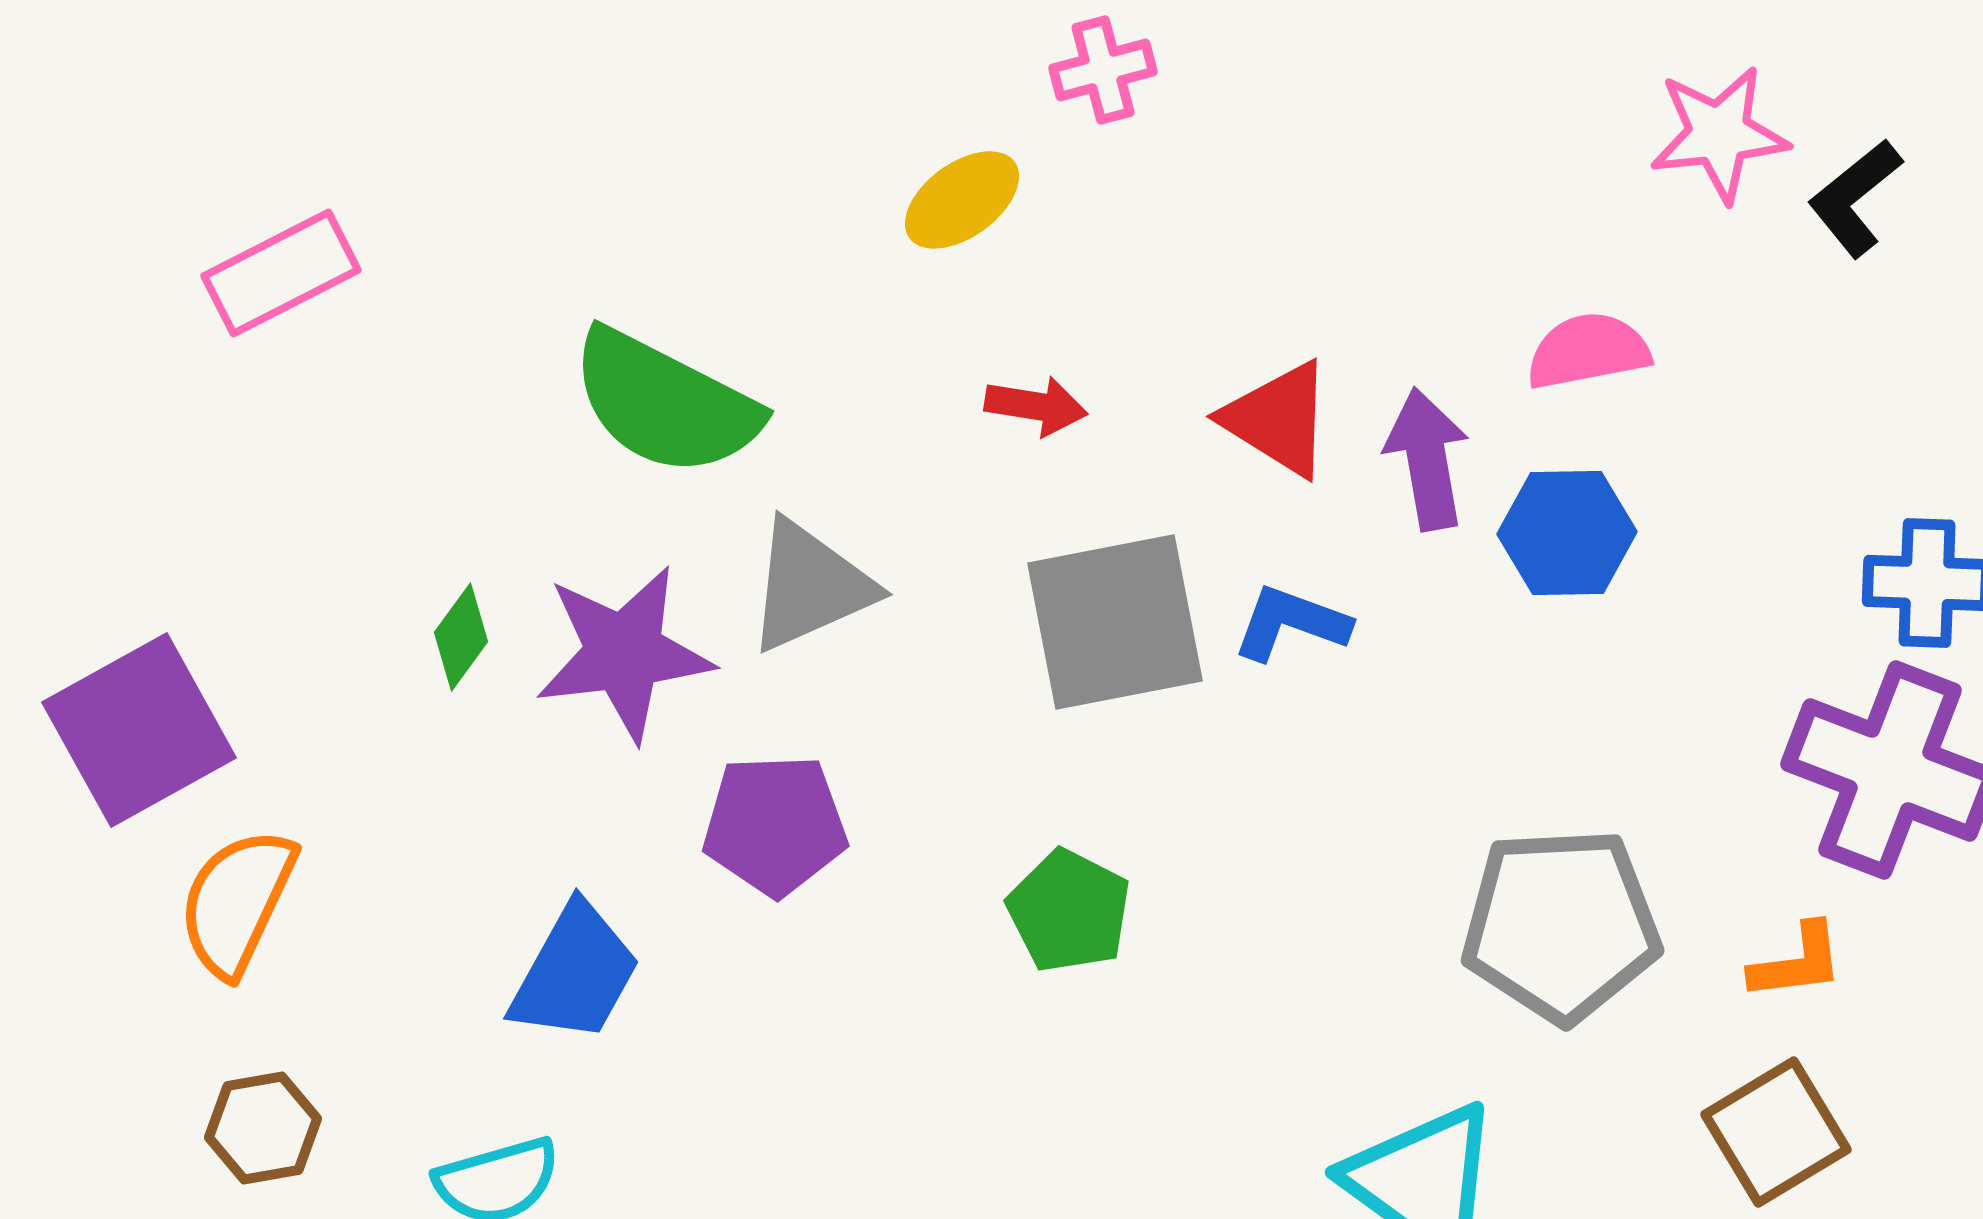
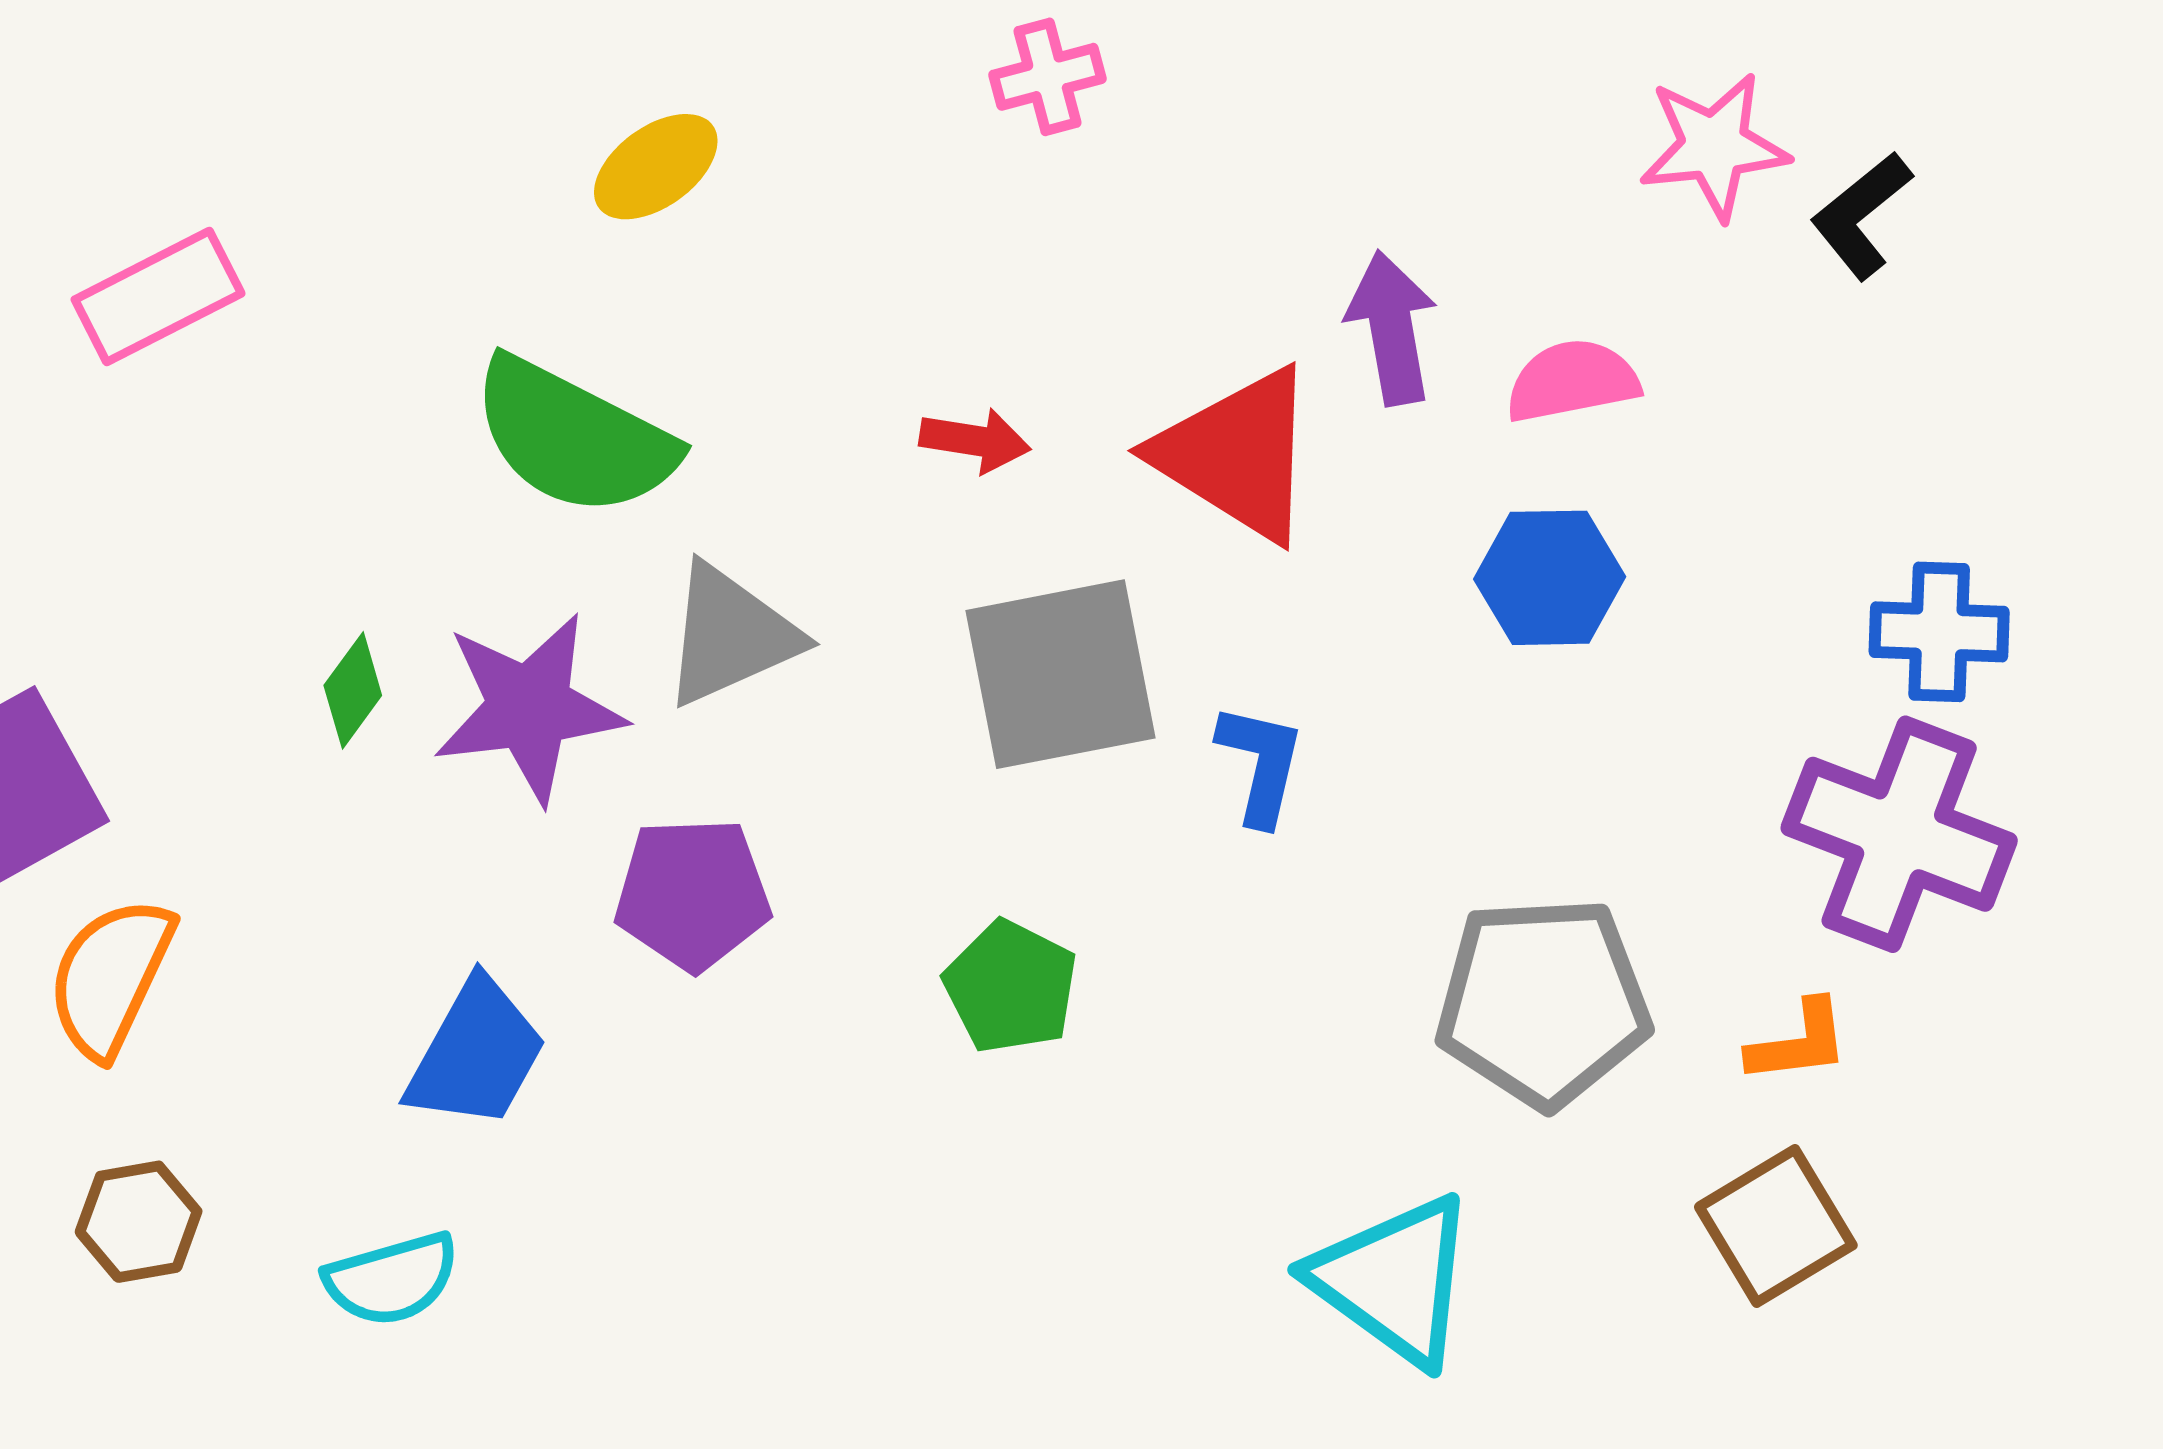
yellow ellipse: (962, 200) -> (656, 167), moved
red triangle: (1278, 419) -> (1237, 454), size x1.4
purple arrow: (1427, 459) -> (1392, 328), moved
blue L-shape: (1291, 623) -> (1261, 764), moved, turned 83

